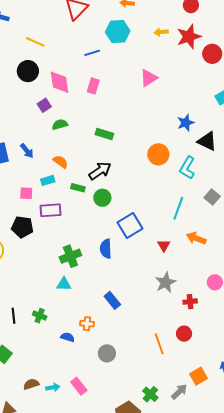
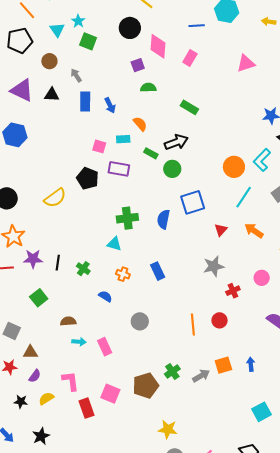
orange circle: (158, 154) -> (234, 167), moved
red cross: (190, 302) -> (233, 291), turned -32
orange cross: (87, 324) -> (123, 274), moved
brown semicircle: (31, 384) -> (68, 321), moved

